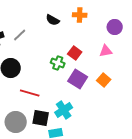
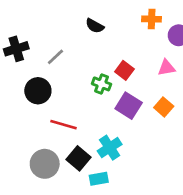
orange cross: (80, 15) -> (152, 19), moved
gray line: (20, 35) -> (55, 57), moved
black square: (41, 118) -> (78, 158), turned 30

